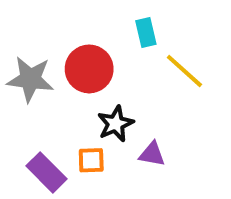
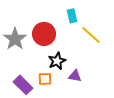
gray star: (30, 79) -> (15, 39), turned 30

